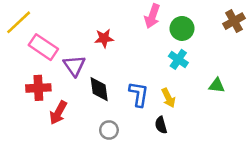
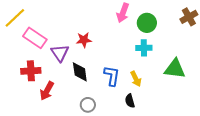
red star: (104, 38) -> (84, 40), moved
cyan cross: (178, 59) -> (144, 48), turned -35
green triangle: (217, 85) -> (175, 69), size x1.6

